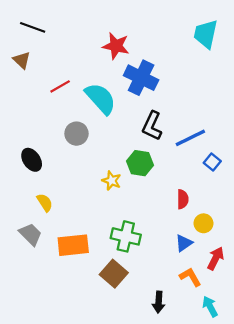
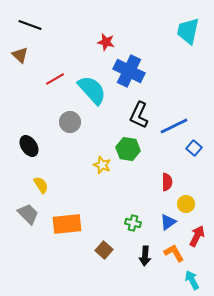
red star: (116, 46) -> (106, 42), size x0.7
green cross: (126, 236) -> (133, 223), moved, size x0.6
brown square: (114, 274) -> (104, 250), size x0.7
black arrow: (159, 302) -> (145, 256), moved

